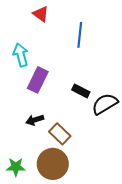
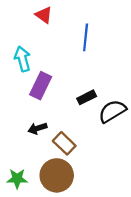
black rectangle: (81, 91) -> (87, 97), turned -54

